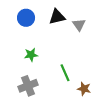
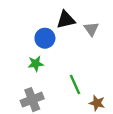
blue circle: (26, 18) -> (45, 38), moved

